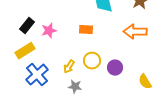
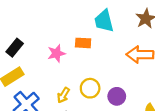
orange rectangle: (86, 30) -> (83, 43), moved
pink star: (49, 31) -> (56, 53), moved

